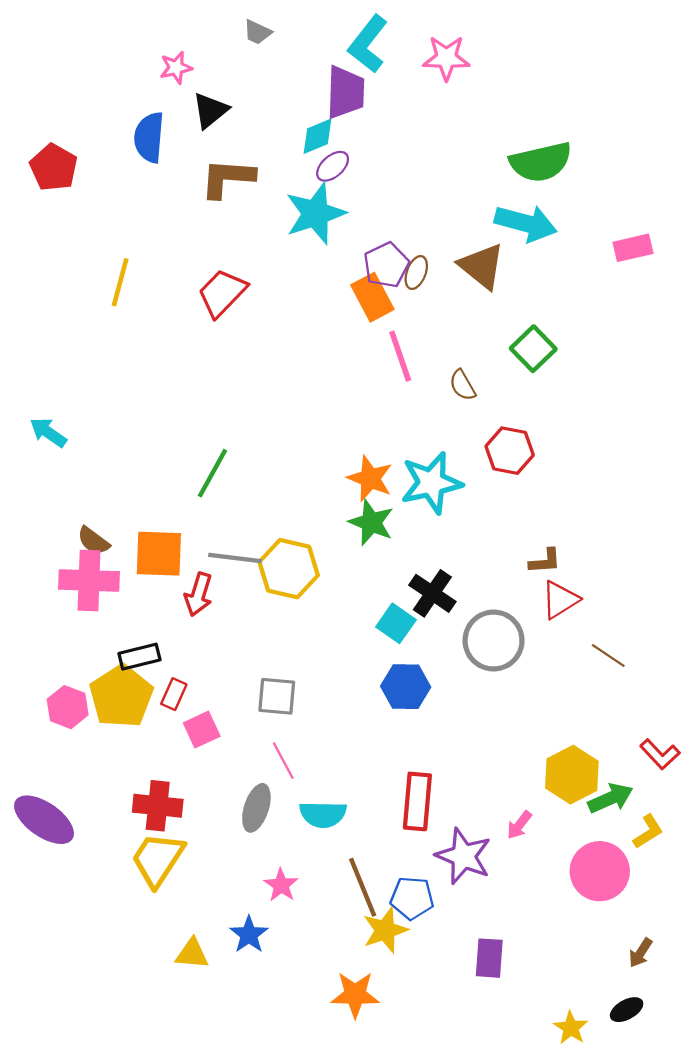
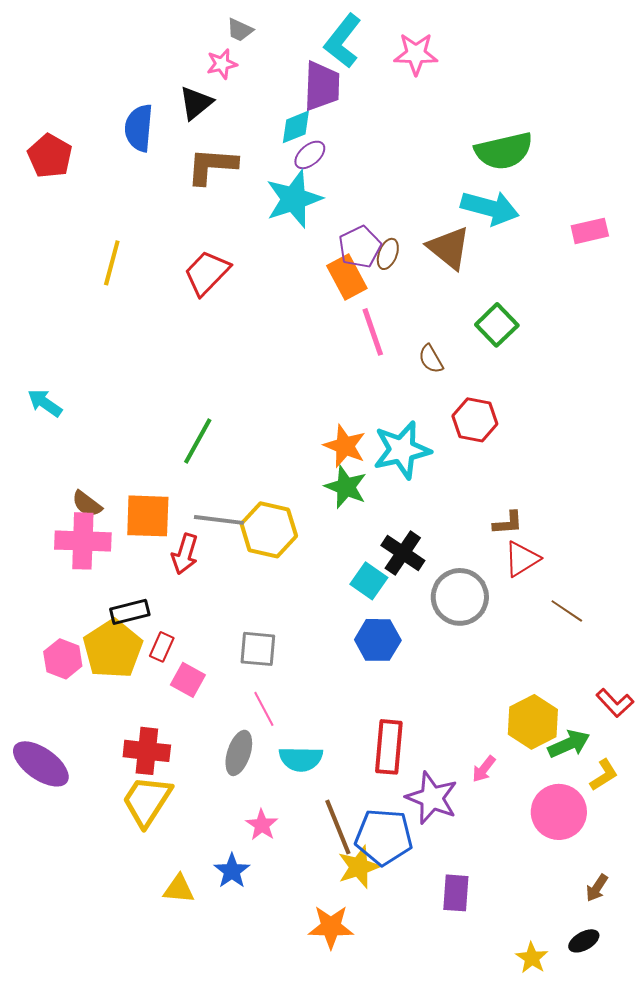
pink star: (176, 68) -> (222, 64), moved
pink square: (202, 730) -> (188, 680), turned -36
blue pentagon: (412, 898) -> (384, 837), size x1.4

